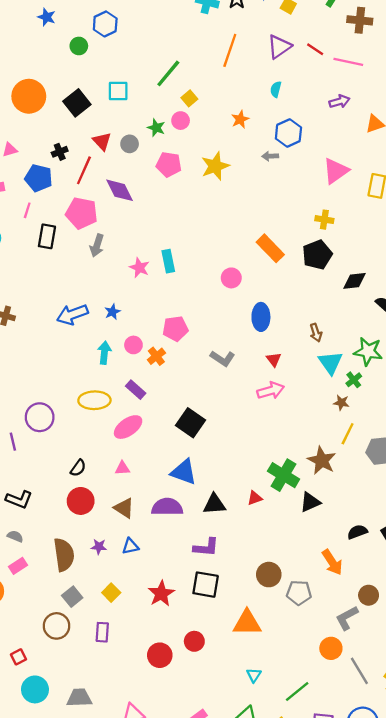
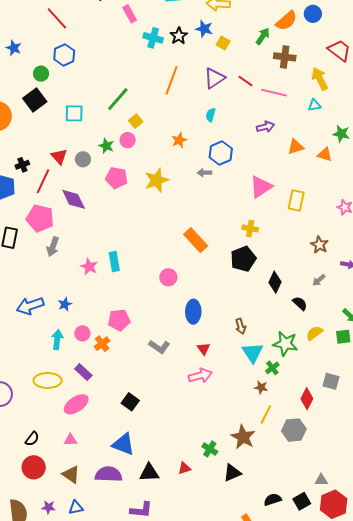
black square: (77, 103) -> (35, 100), moved
orange rectangle: (270, 248) -> (196, 240), moved
black diamond: (354, 281) -> (275, 282), turned -60
black square: (190, 423) -> (130, 402), size x0.7
green cross: (284, 475) -> (210, 449), size x0.6

